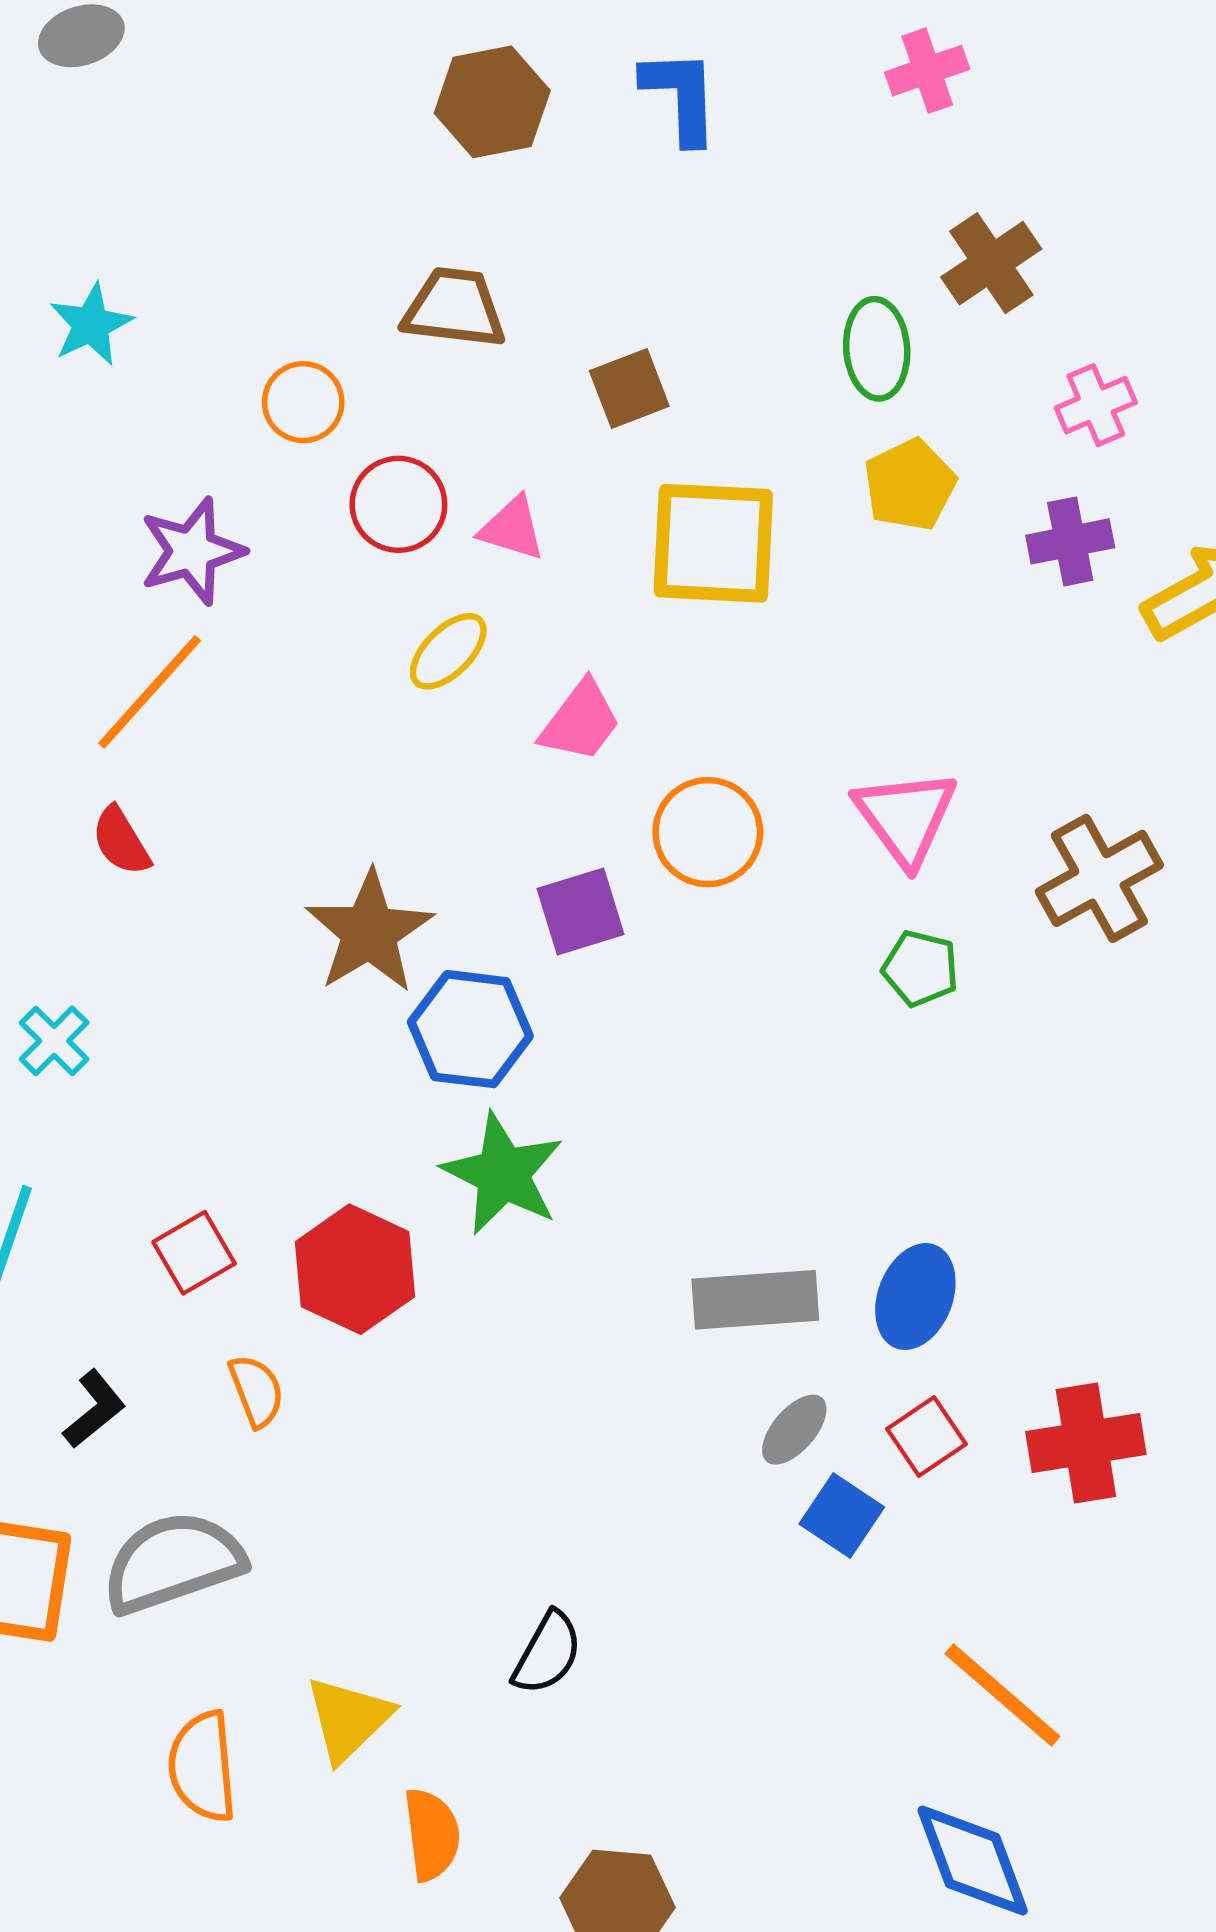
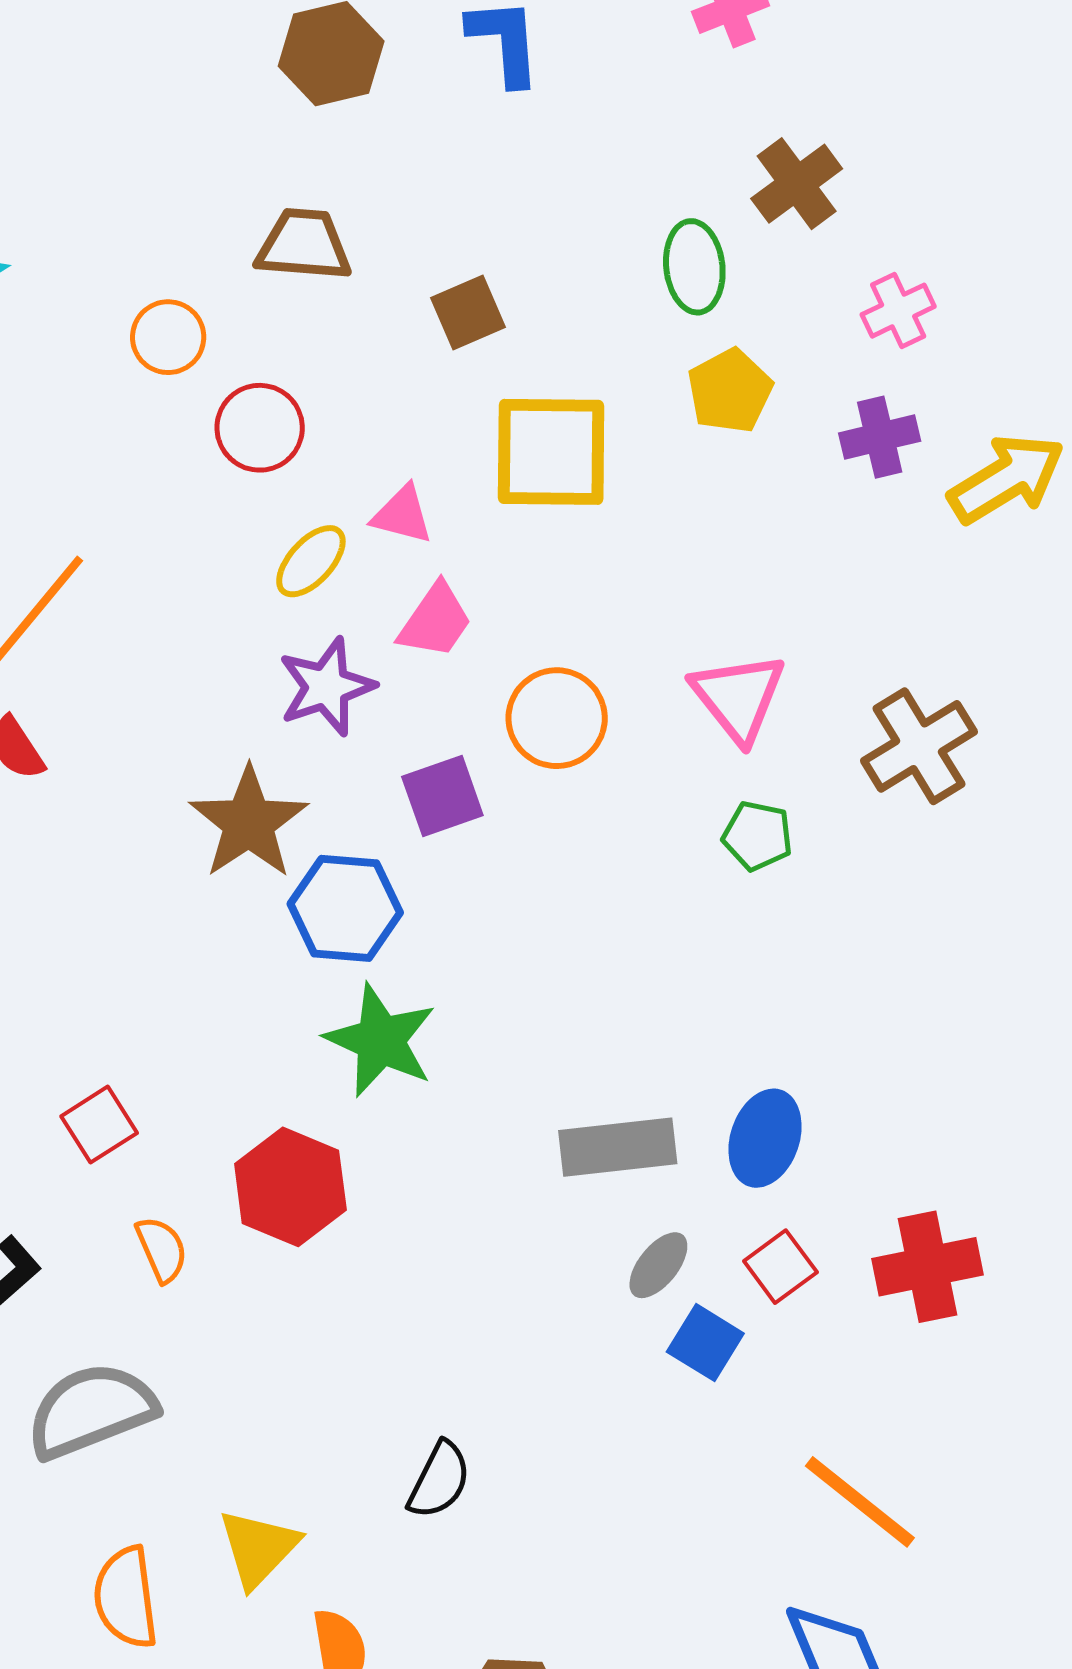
pink triangle: (512, 528) -> (402, 515), moved
purple star: (192, 551) -> (326, 687), moved
red hexagon: (355, 1269) -> (290, 1187), moved

